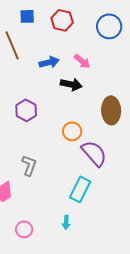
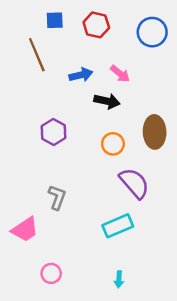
orange circle: (72, 131) -> (113, 144), moved
cyan rectangle: (80, 189) -> (118, 226), turned 40
cyan arrow: (66, 222) -> (119, 279), moved

